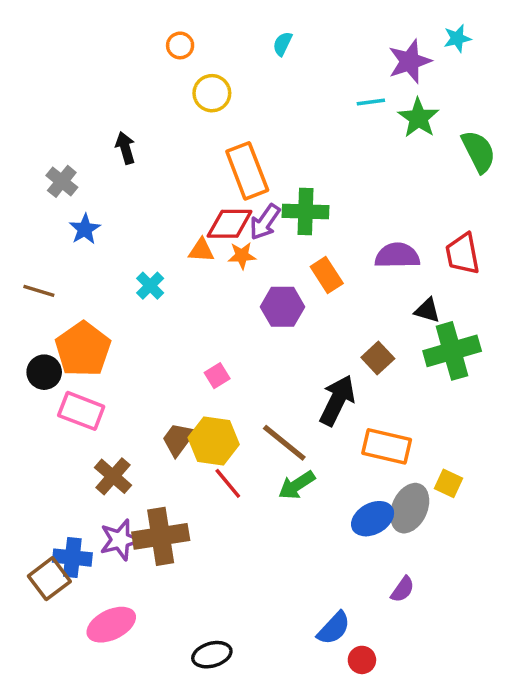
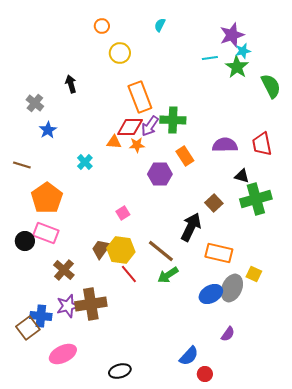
cyan star: (457, 38) -> (243, 51), moved
black circle: (44, 372) -> (25, 241), moved

